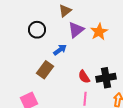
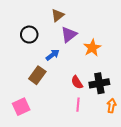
orange star: (99, 32) -> (92, 48), moved

